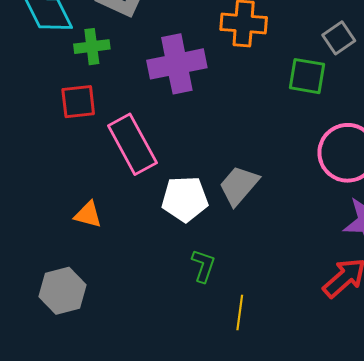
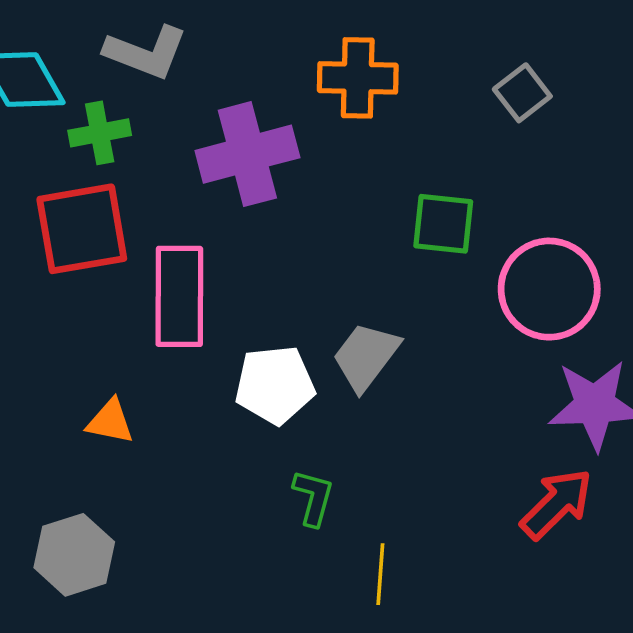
green square: (307, 76) -> (443, 224), moved
red square: (78, 102) -> (82, 229), size x1.5
pink rectangle: (132, 144) -> (179, 296), turned 32

